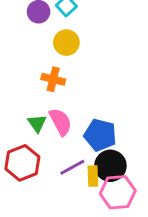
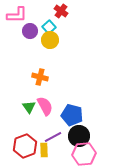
yellow circle: (66, 43) -> (50, 40), moved
red hexagon: (22, 163) -> (25, 146), moved
yellow rectangle: (93, 176) -> (44, 150), moved

